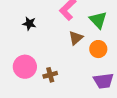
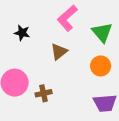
brown triangle: (76, 38) -> (59, 52), moved

